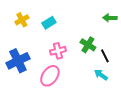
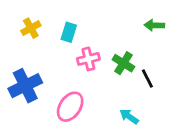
cyan rectangle: (49, 23) -> (69, 32), turned -40
pink cross: (58, 51) -> (88, 59), moved
cyan arrow: (101, 75) -> (129, 116), moved

